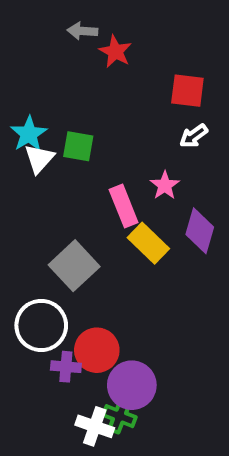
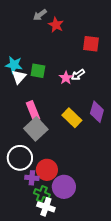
gray arrow: (82, 31) -> (40, 15), turned -40
cyan star: (29, 134) -> (14, 65), turned -30
white arrow: (194, 136) -> (78, 75), moved
pink star: (165, 185) -> (66, 78), moved
pink rectangle: (124, 206) -> (33, 111), moved
green cross: (119, 416) -> (42, 194), moved

